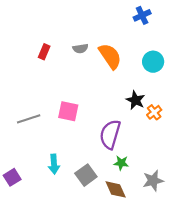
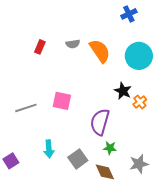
cyan circle: (153, 62) -> (139, 56), size x1.4

